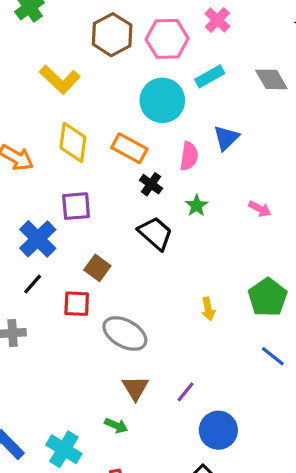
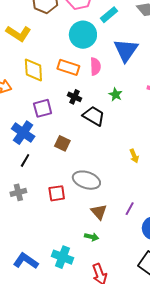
blue triangle: (226, 138) -> (126, 50), size x1.5
pink semicircle: (189, 156) -> (95, 66), moved
black cross: (151, 184) -> (75, 97), moved
red square: (77, 304) -> (57, 193), moved

